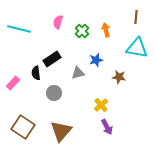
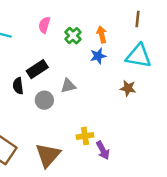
blue star: (96, 60) -> (98, 56), moved
brown star: (119, 77) -> (128, 88), moved
gray circle: (54, 93) -> (44, 100), moved
yellow cross: (101, 105) -> (85, 136), moved, turned 32

